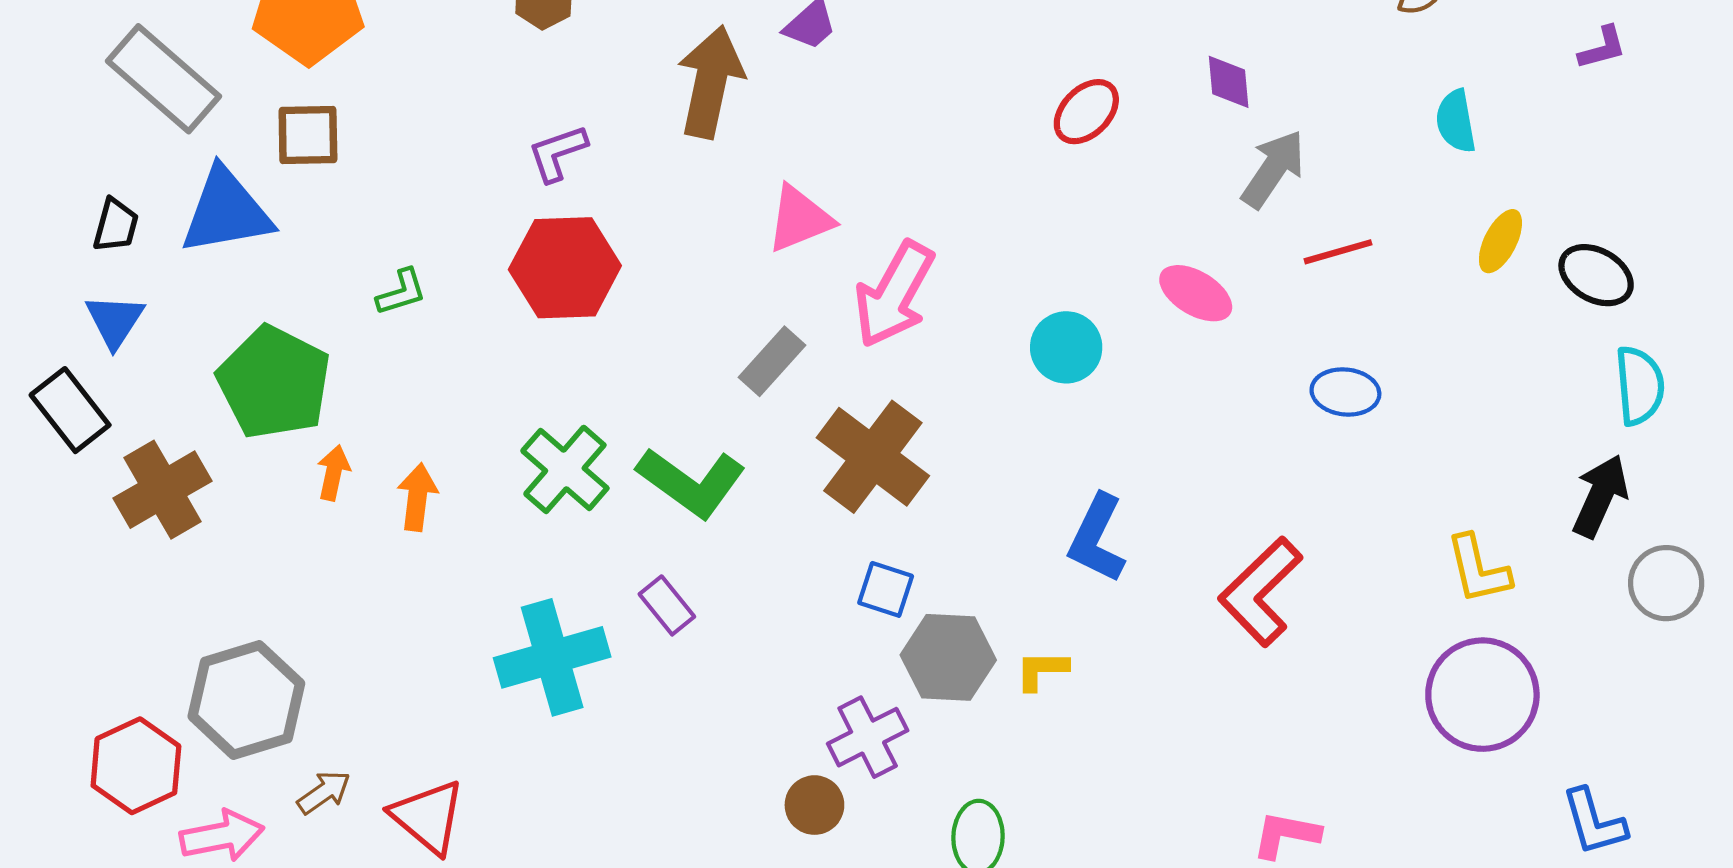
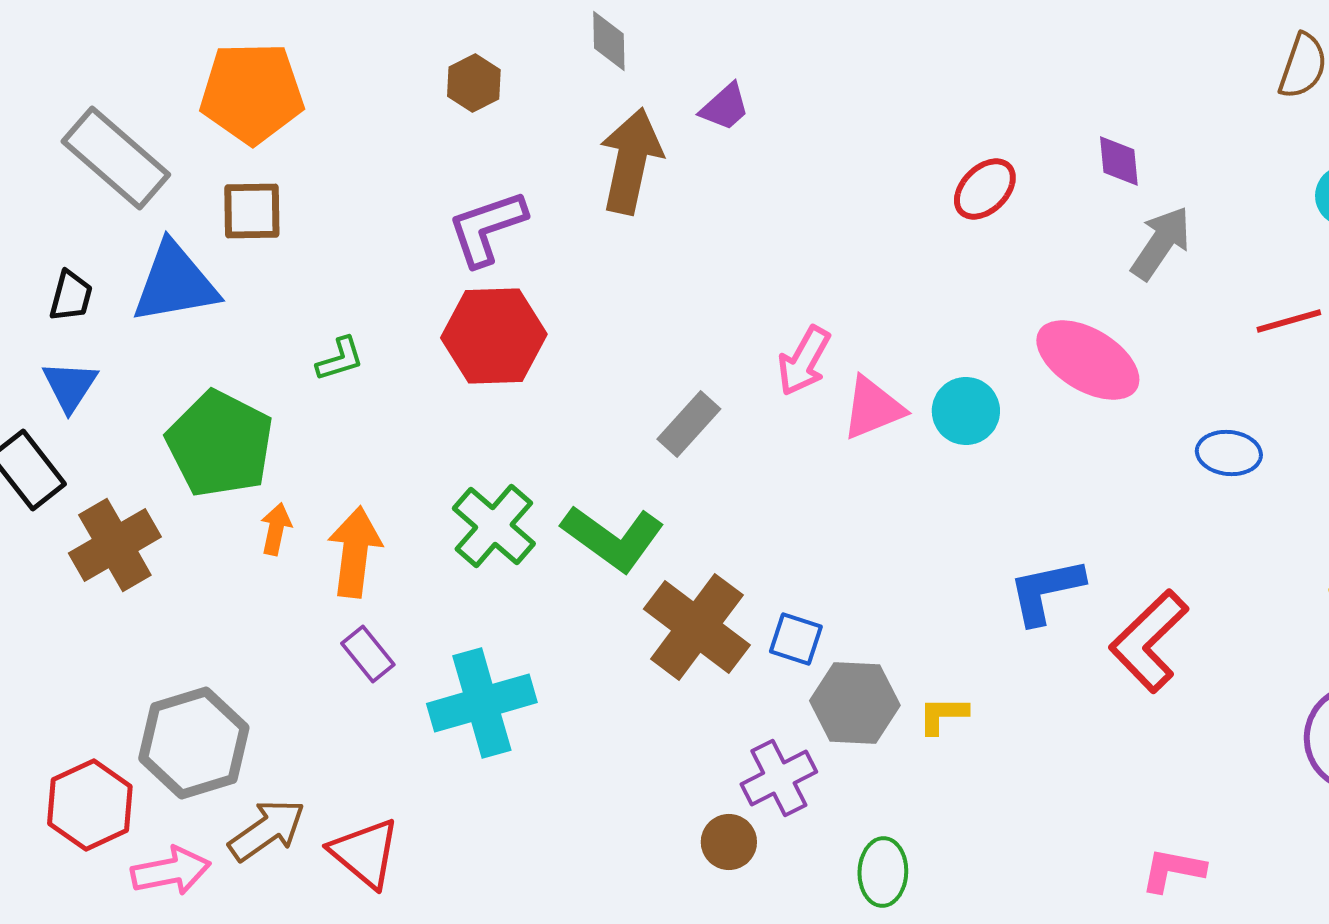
purple L-shape: (557, 153) -> (487, 228), size x1.4
pink triangle: (800, 219) -> (873, 408), moved
red line: (1338, 252) -> (1289, 321), moved
pink ellipse: (1196, 293) -> (1088, 360), size x1.5
pink arrow: (894, 294) -> (804, 361), size x0.7
brown cross: (873, 457) -> (697, 627), moved
orange arrow: (417, 497) -> (355, 552), size x1.4
blue L-shape: (1097, 539) -> (1046, 591), moved, turned 52
purple rectangle: (667, 605) -> (368, 654), moved
brown arrow: (324, 792) -> (267, 830), size x1.5

